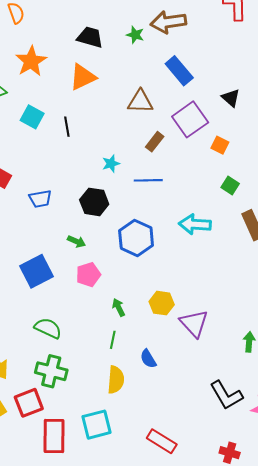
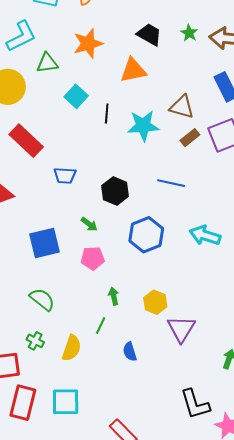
green star: (135, 35) -> (189, 33), moved
brown rectangle: (155, 142) -> (190, 138), moved
cyan star: (111, 164) -> (143, 126), moved, size x1.8
green cross: (51, 371) -> (35, 341), size x0.6
yellow semicircle: (116, 380) -> (72, 348), moved

